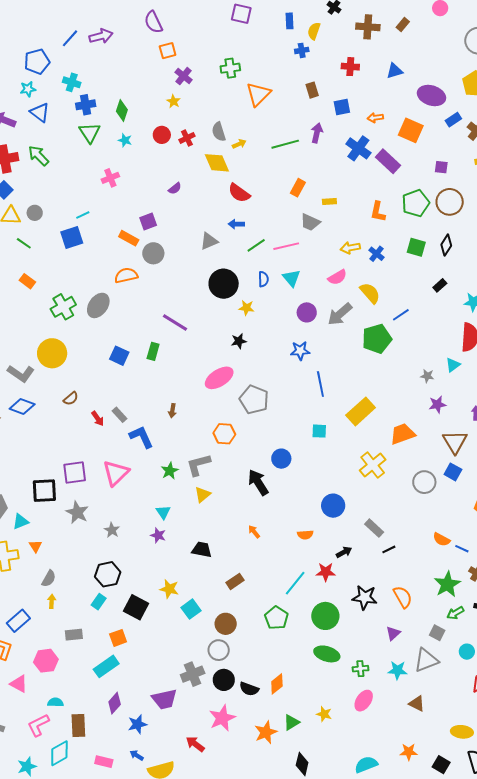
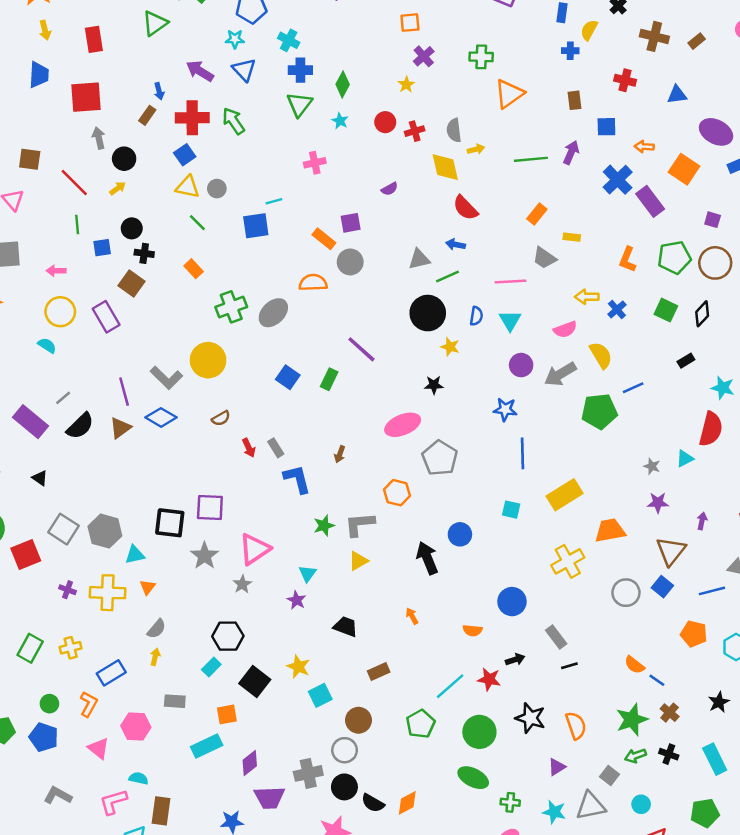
green line: (256, 245) -> (447, 277), moved
pink triangle: (116, 473) -> (254, 549), moved
purple diamond: (115, 703) -> (250, 763), moved

